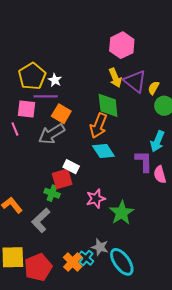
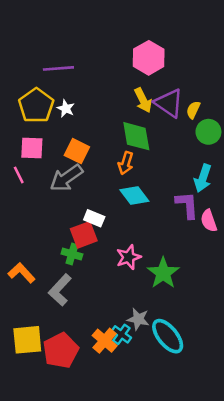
purple line: (46, 96) -> (58, 68), moved
orange arrow: (98, 126) -> (126, 163), size x0.7

